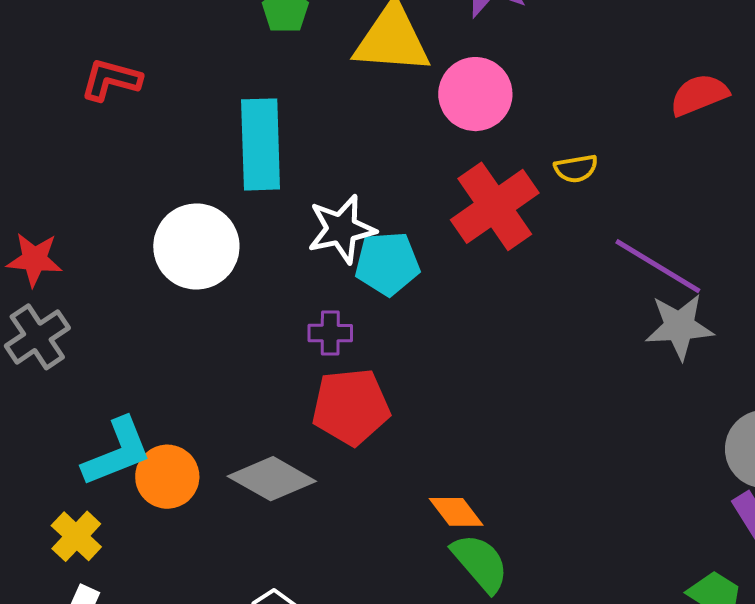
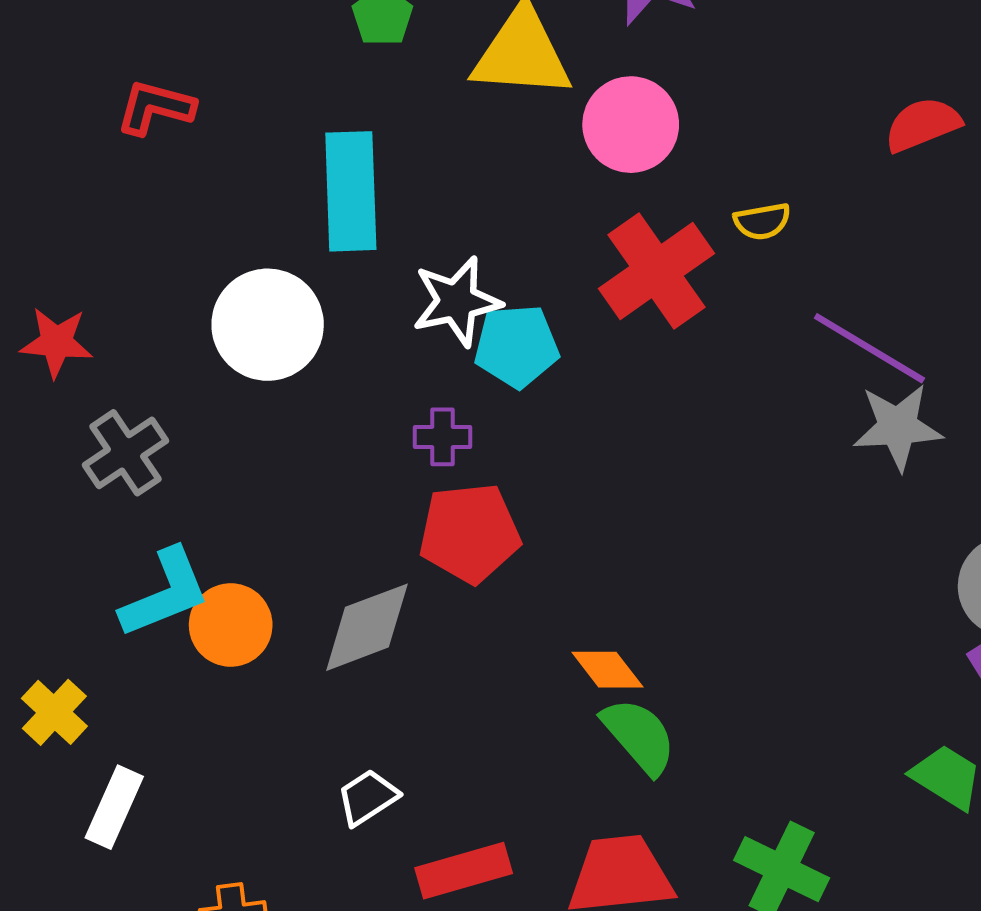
gray cross: (37, 337) -> (125, 453), moved
gray diamond: (272, 479) -> (367, 627), turned -50
yellow cross: (76, 536) -> (54, 712), moved

